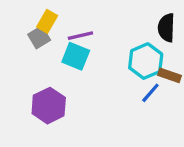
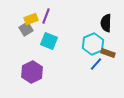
yellow rectangle: (47, 21) -> (31, 19), turned 40
purple line: (80, 36) -> (46, 16), moved, turned -56

